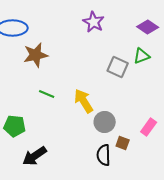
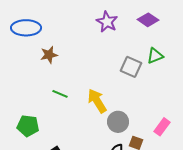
purple diamond: (148, 27) -> (148, 20), moved
brown star: (36, 55) -> (49, 55), size x0.7

